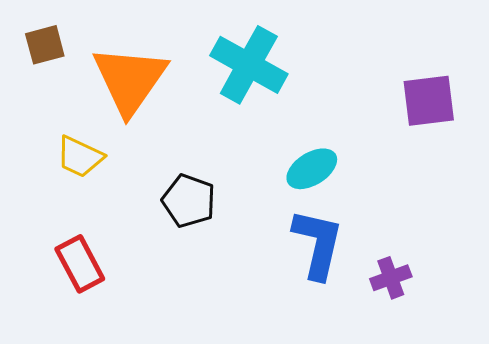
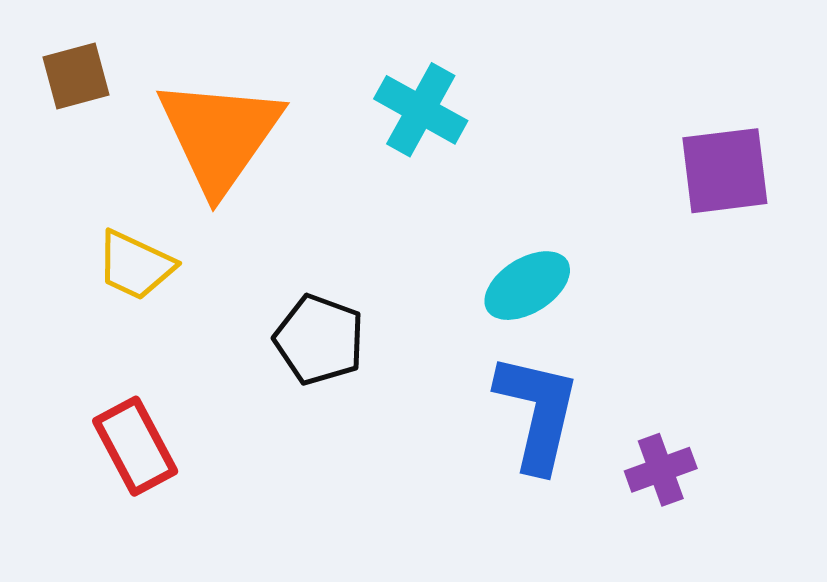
cyan cross: (249, 65) -> (421, 110), size x0.7

